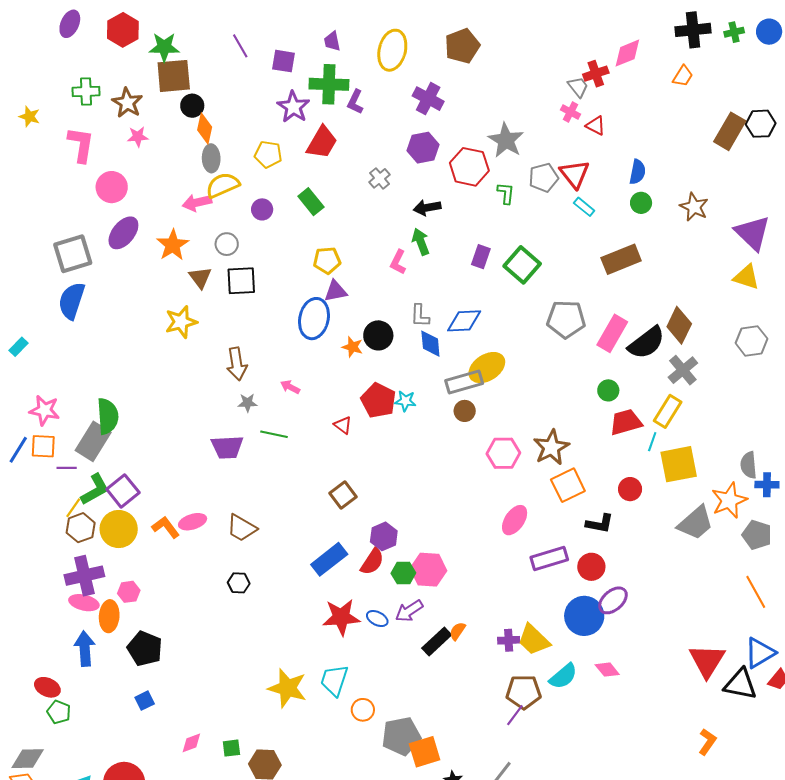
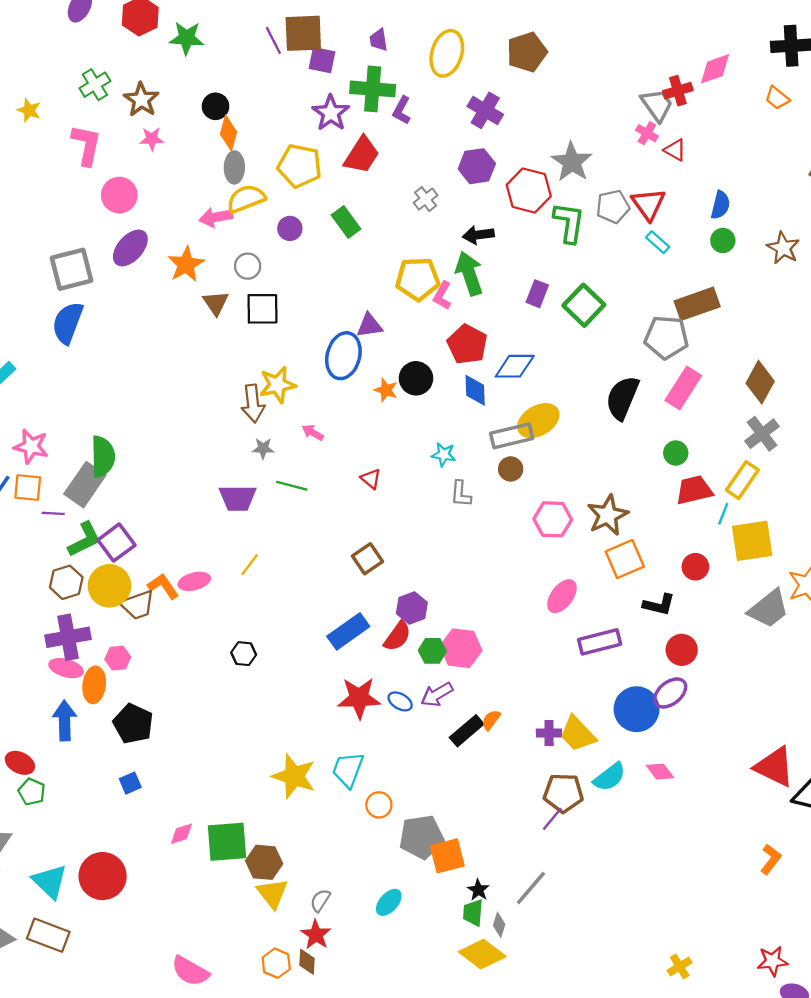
brown square: (174, 76) -> (303, 33), moved
orange trapezoid: (683, 76) -> (777, 98), turned 95
gray trapezoid: (578, 87) -> (657, 105), size x1.4
green cross: (86, 92) -> (95, 85), turned -32
yellow pentagon: (268, 154) -> (300, 166), size x1.4
green L-shape: (506, 193) -> (569, 223), size x1.6
green arrow: (421, 242) -> (469, 273), size x1.4
yellow pentagon: (327, 260) -> (418, 279), moved, size x1.4
gray L-shape: (420, 316) -> (461, 494), moved
gray pentagon: (566, 319) -> (666, 337), moved
yellow star: (181, 322) -> (277, 385), moved
black semicircle: (646, 343) -> (622, 398), moved, turned 147
red pentagon: (378, 400) -> (467, 344), moved
yellow line: (73, 508) -> (250, 565), moved
brown trapezoid: (242, 528) -> (138, 605), moved, turned -52
red circle: (591, 567) -> (682, 650), moved
red triangle: (707, 661) -> (774, 767), turned -39
green square: (231, 748) -> (227, 842), size x2.0

